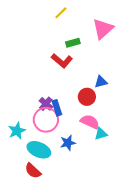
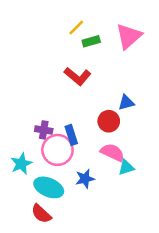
yellow line: (61, 13) -> (76, 27), moved
green rectangle: (73, 43) -> (91, 41), moved
purple cross: (46, 104) -> (44, 130), moved, turned -32

